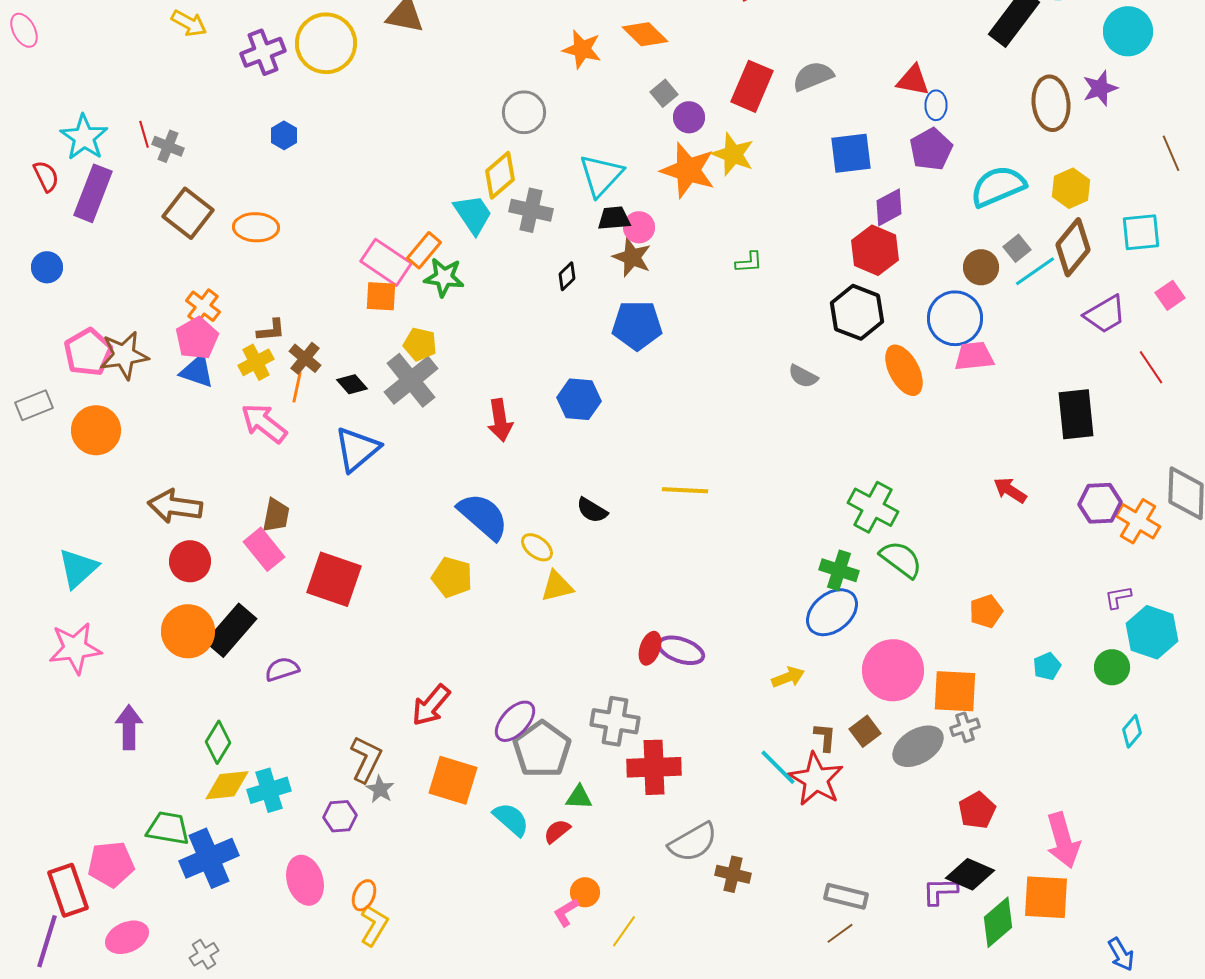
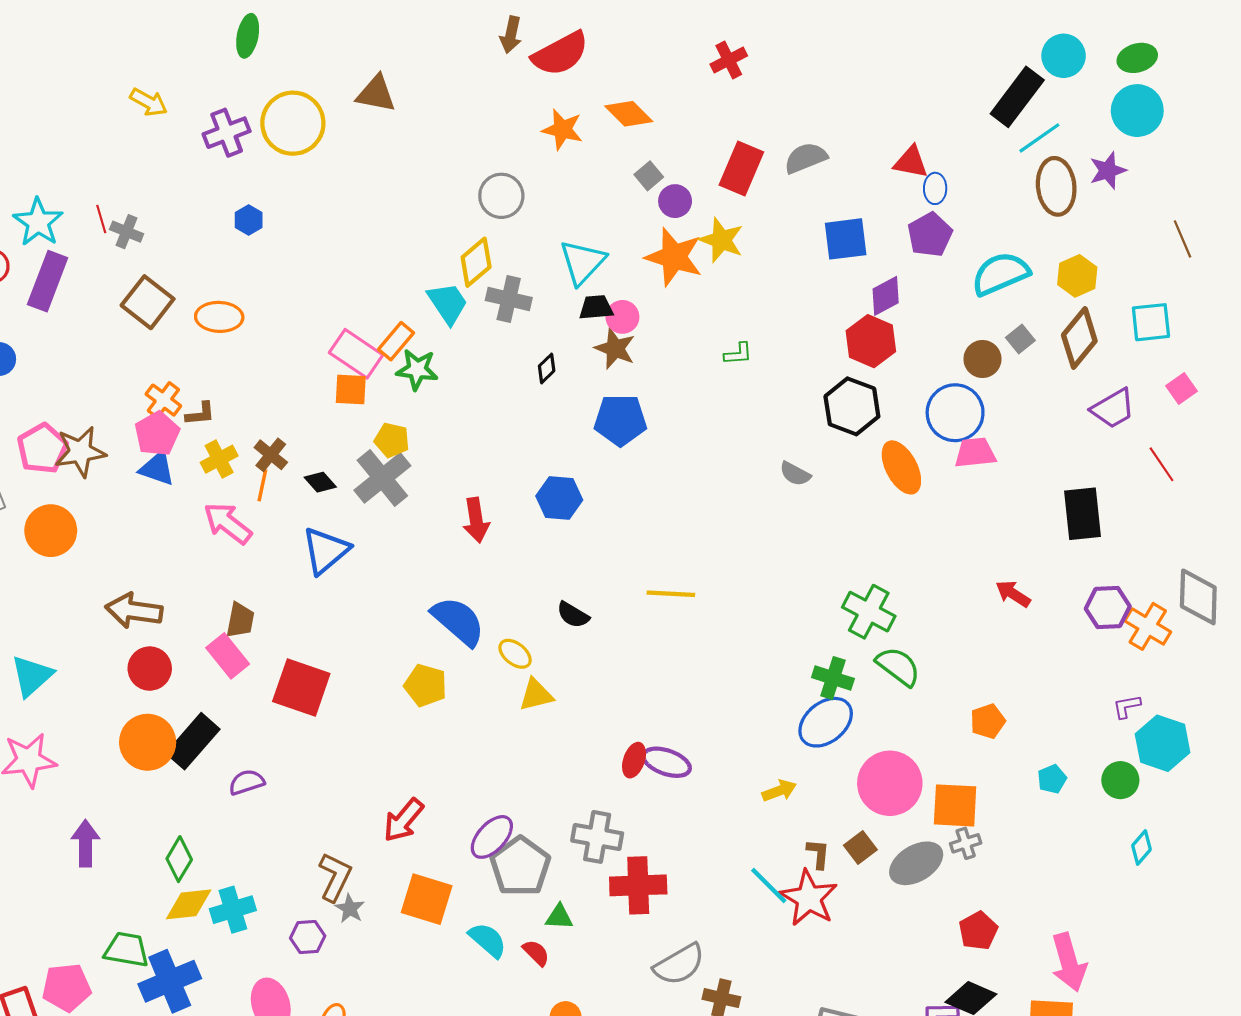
cyan line: (1035, 271) -> (1039, 138), moved
brown L-shape: (271, 330) -> (200, 414), moved
red semicircle: (557, 831) -> (536, 953), turned 84

